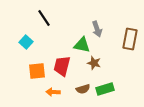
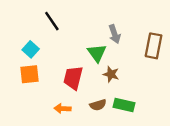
green triangle: (82, 45) -> (97, 53), turned 42
orange square: (37, 71) -> (29, 74), moved
green rectangle: (105, 89) -> (124, 105), turned 30

